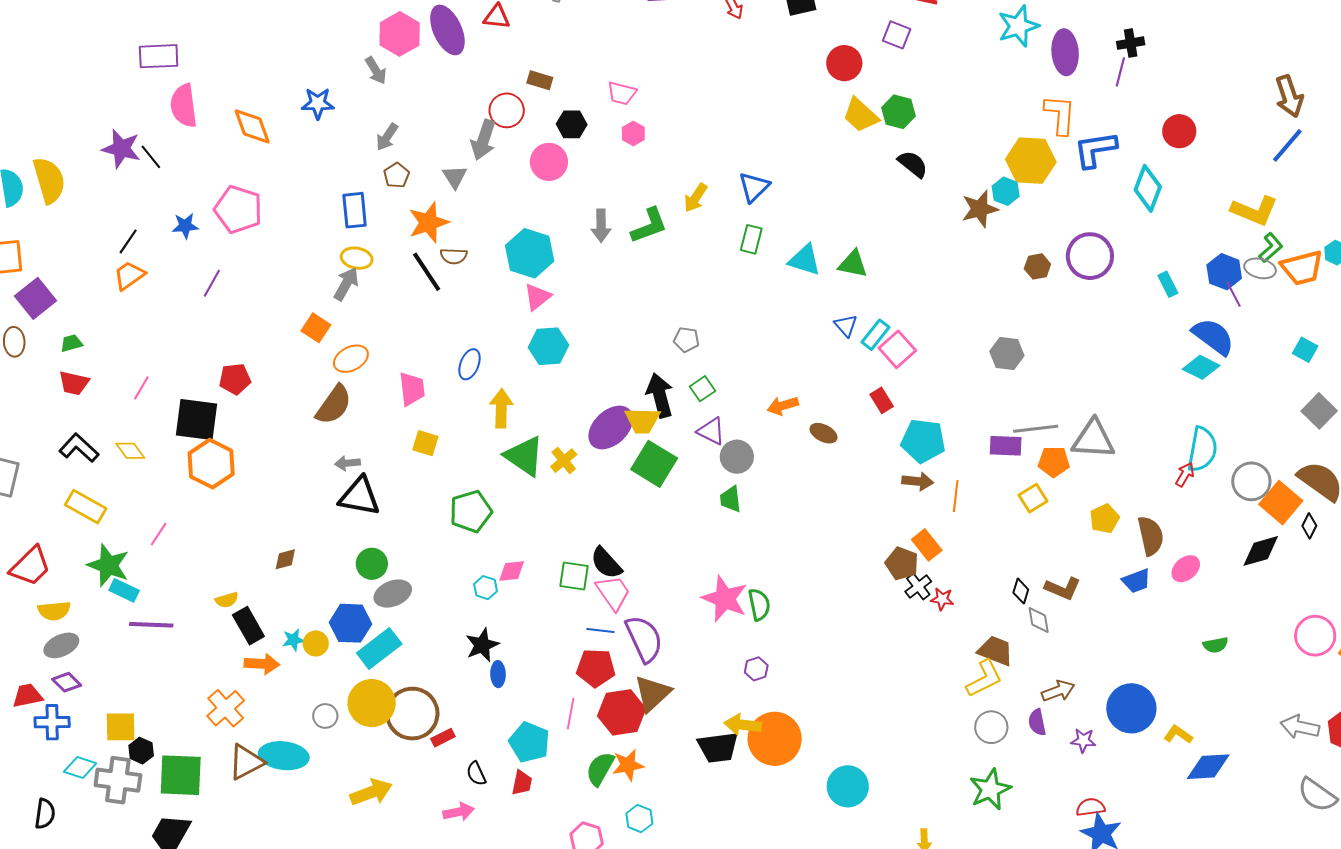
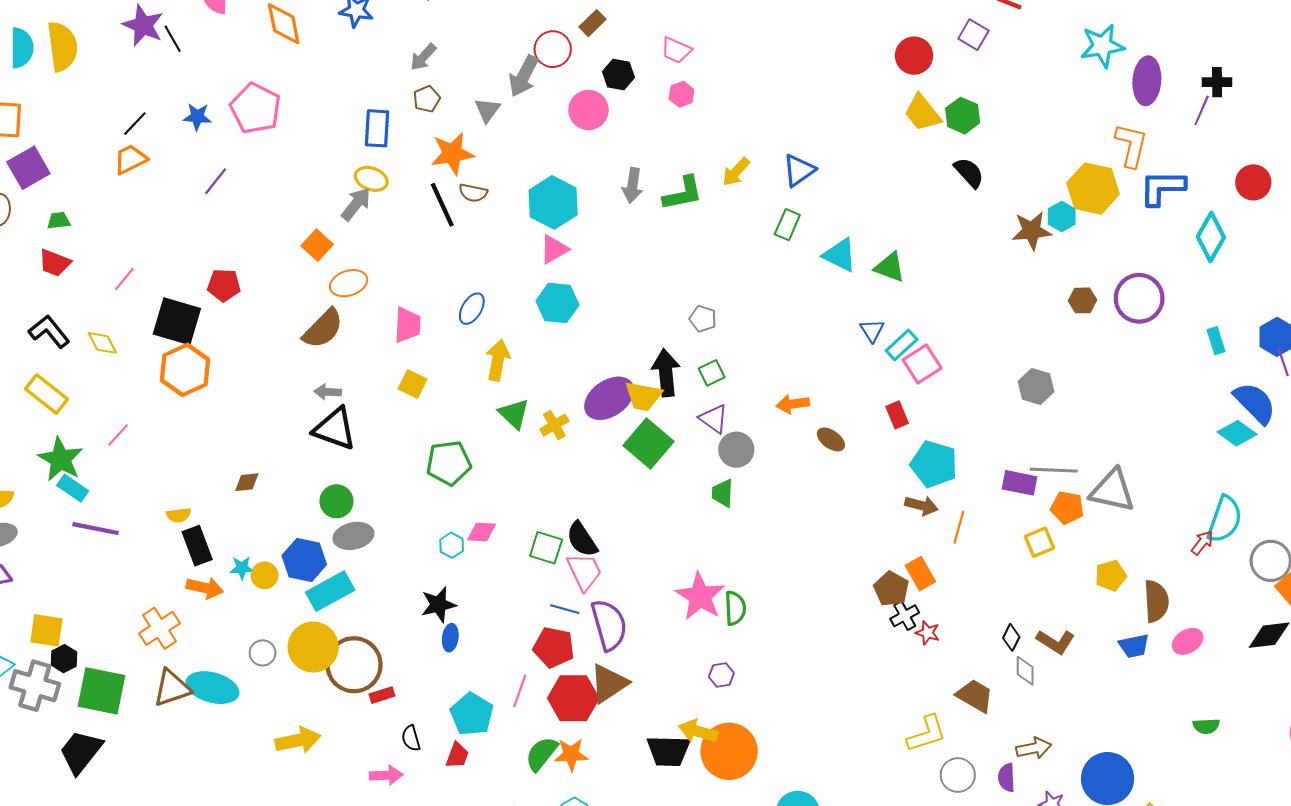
brown rectangle: (540, 80) -> (592, 23), turned -70
green triangle: (524, 456) -> (514, 414), size x0.7
yellow L-shape: (984, 679) -> (927, 734), moved

